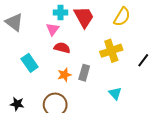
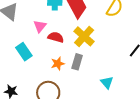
pink triangle: (53, 29) -> (40, 26), moved
yellow cross: (111, 51) -> (84, 36), moved, turned -30

